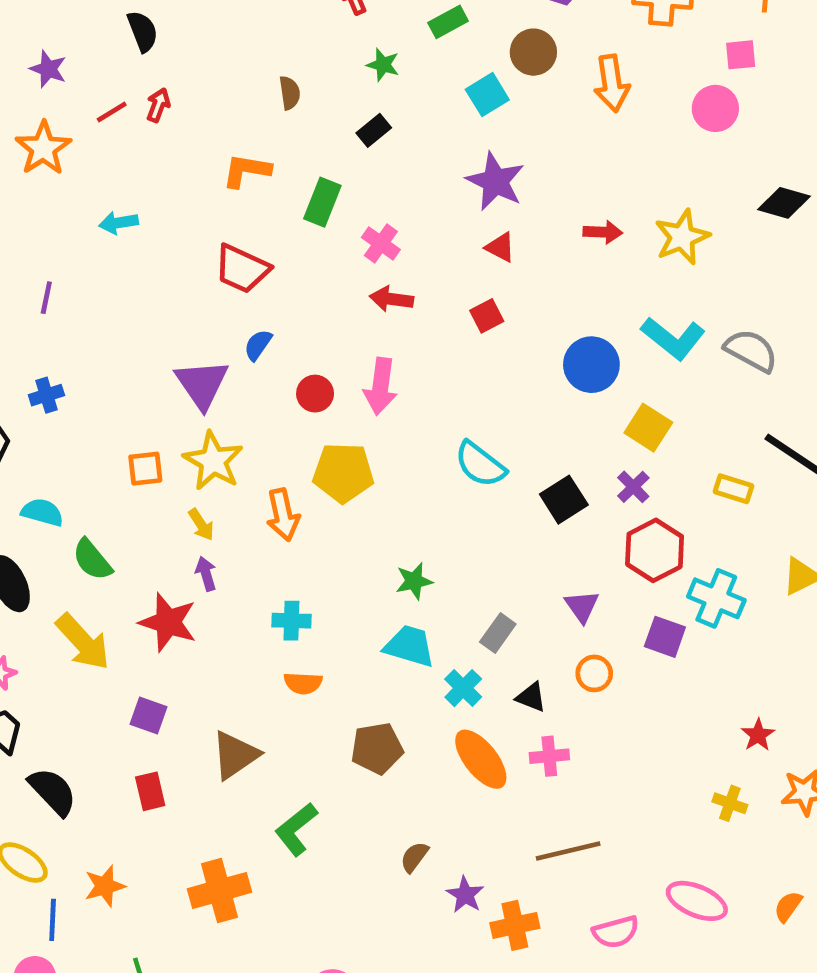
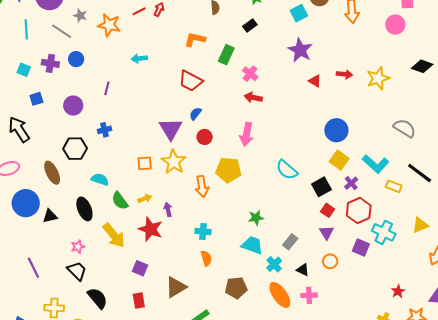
orange star: (43, 148) -> (109, 25), turned -30
red triangle: (500, 247) -> (315, 81), moved
red square: (487, 316) -> (328, 210), moved, turned -32
cyan L-shape: (673, 338) -> (376, 164), moved
red circle: (315, 394) -> (205, 137), moved
yellow square: (648, 428) -> (339, 160), moved
yellow arrow: (201, 525) -> (145, 199), moved, turned -80
orange semicircle: (303, 683) -> (206, 258), turned -112

